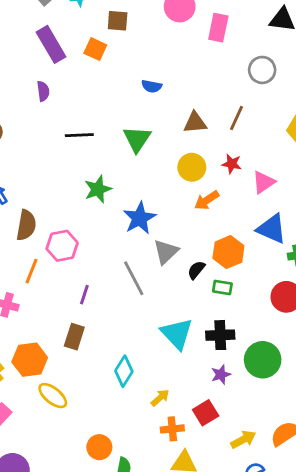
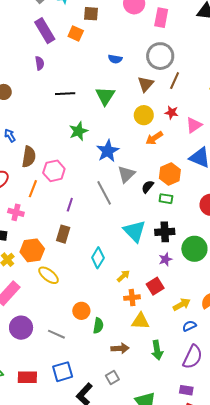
gray circle: (262, 70) -> (160, 56), moved, size x1.4
brown triangle: (195, 123) -> (146, 84), turned -42

